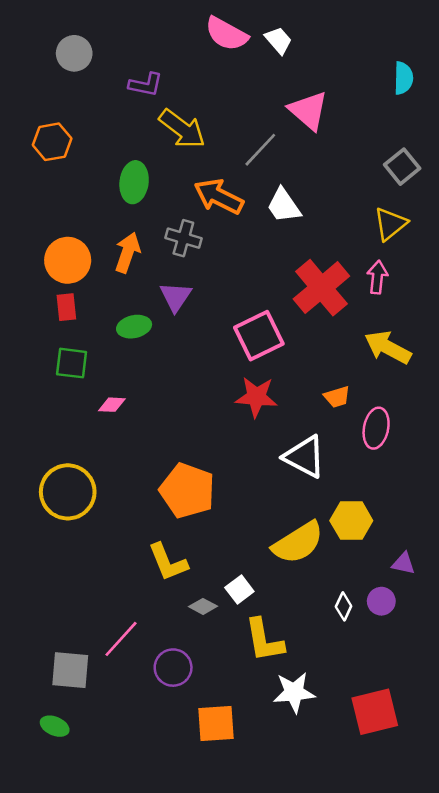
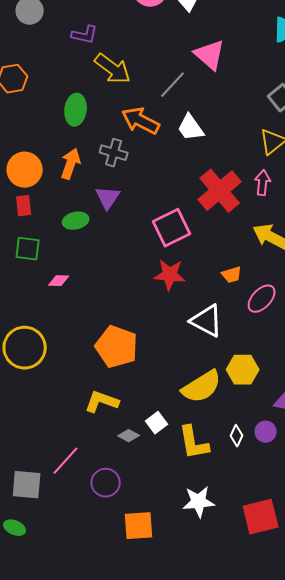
pink ellipse: (376, 428) -> (262, 299), turned 32
yellow L-shape: (168, 562) -> (102, 402), turned 132
yellow L-shape: (264, 640) -> (194, 443), moved

